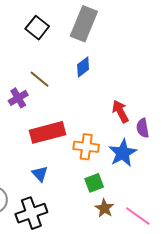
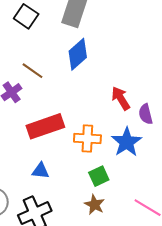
blue diamond: (83, 67) -> (78, 54), size x1.4
blue triangle: (40, 174) -> (41, 171), turned -36
brown star: (104, 208) -> (95, 205), moved

